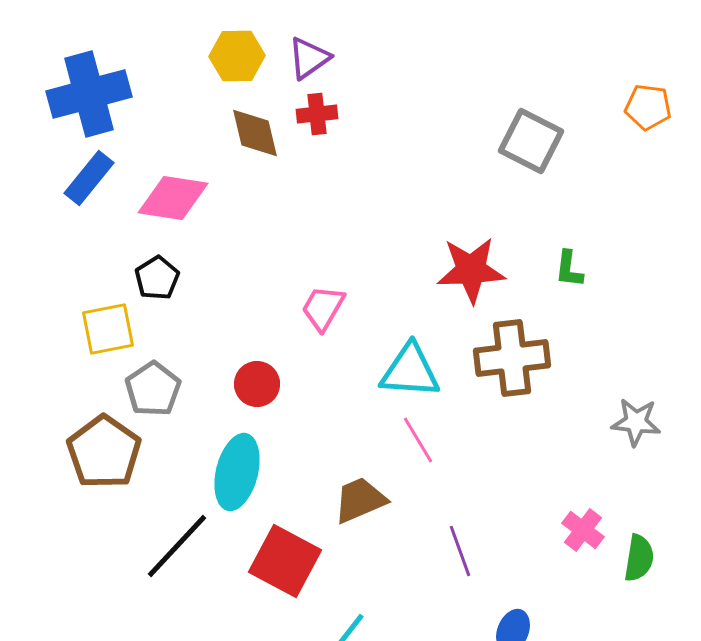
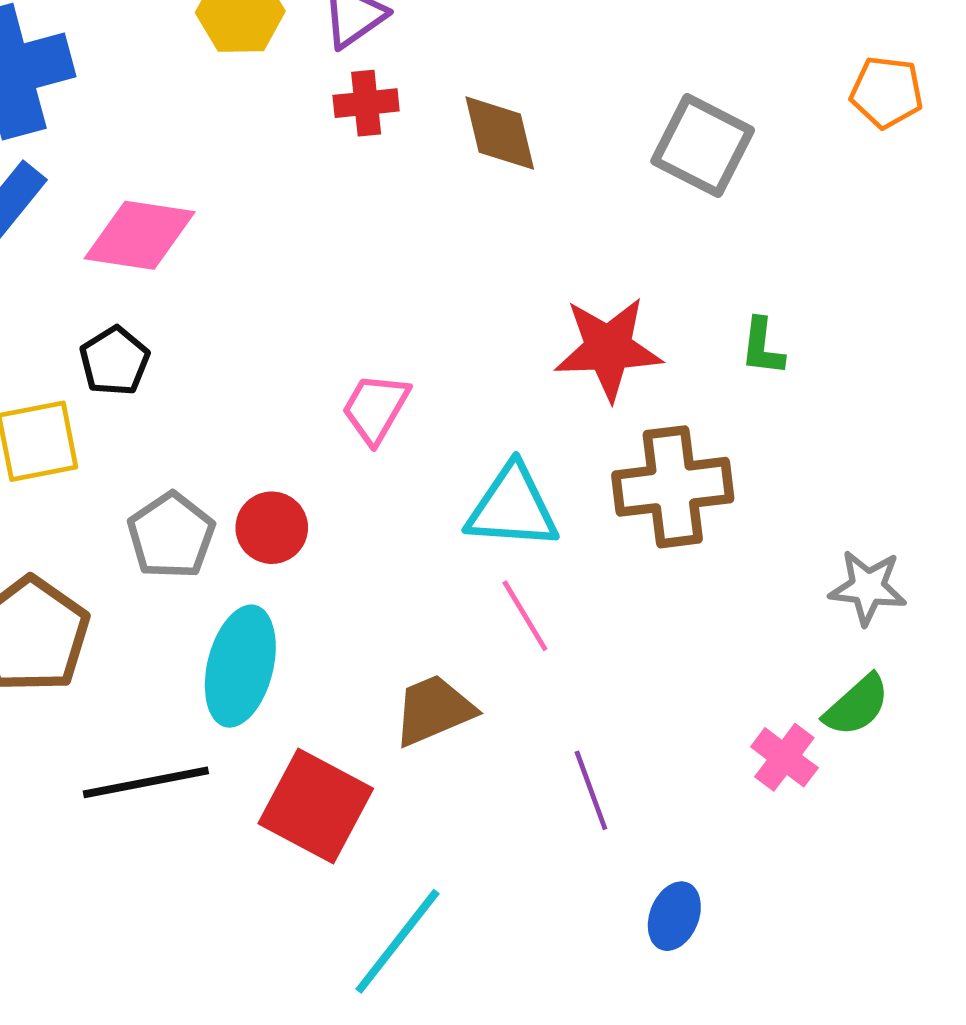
brown diamond: (255, 133) -> (500, 133), moved
gray pentagon: (153, 389) -> (171, 536), moved
black line: (177, 546) -> (146, 782), turned 36
green semicircle: (639, 558) -> (857, 705), moved, turned 39

